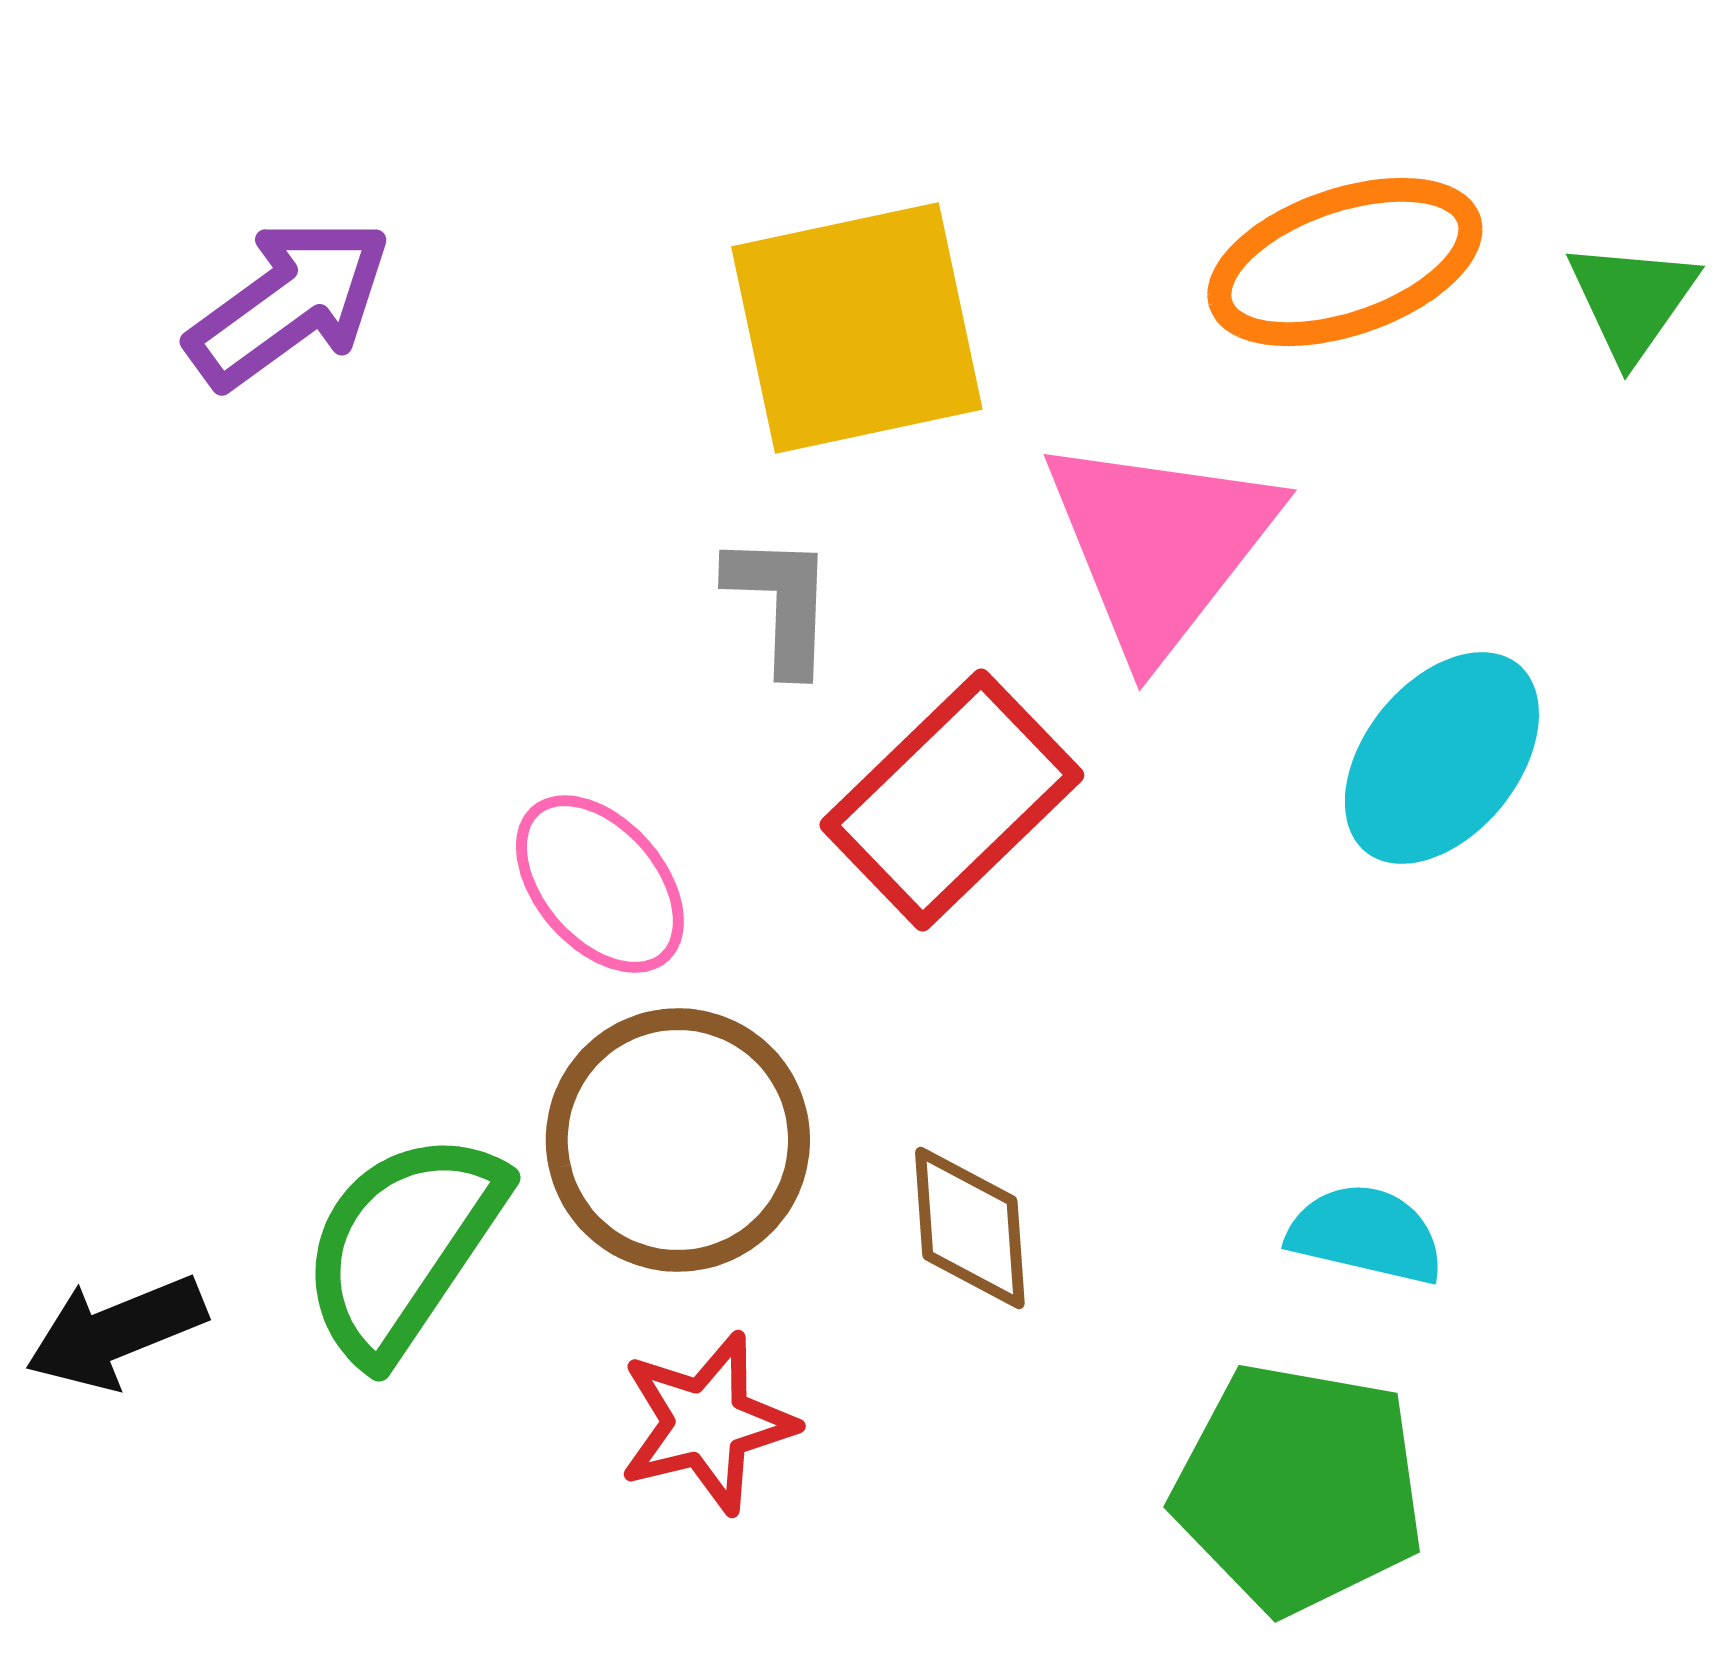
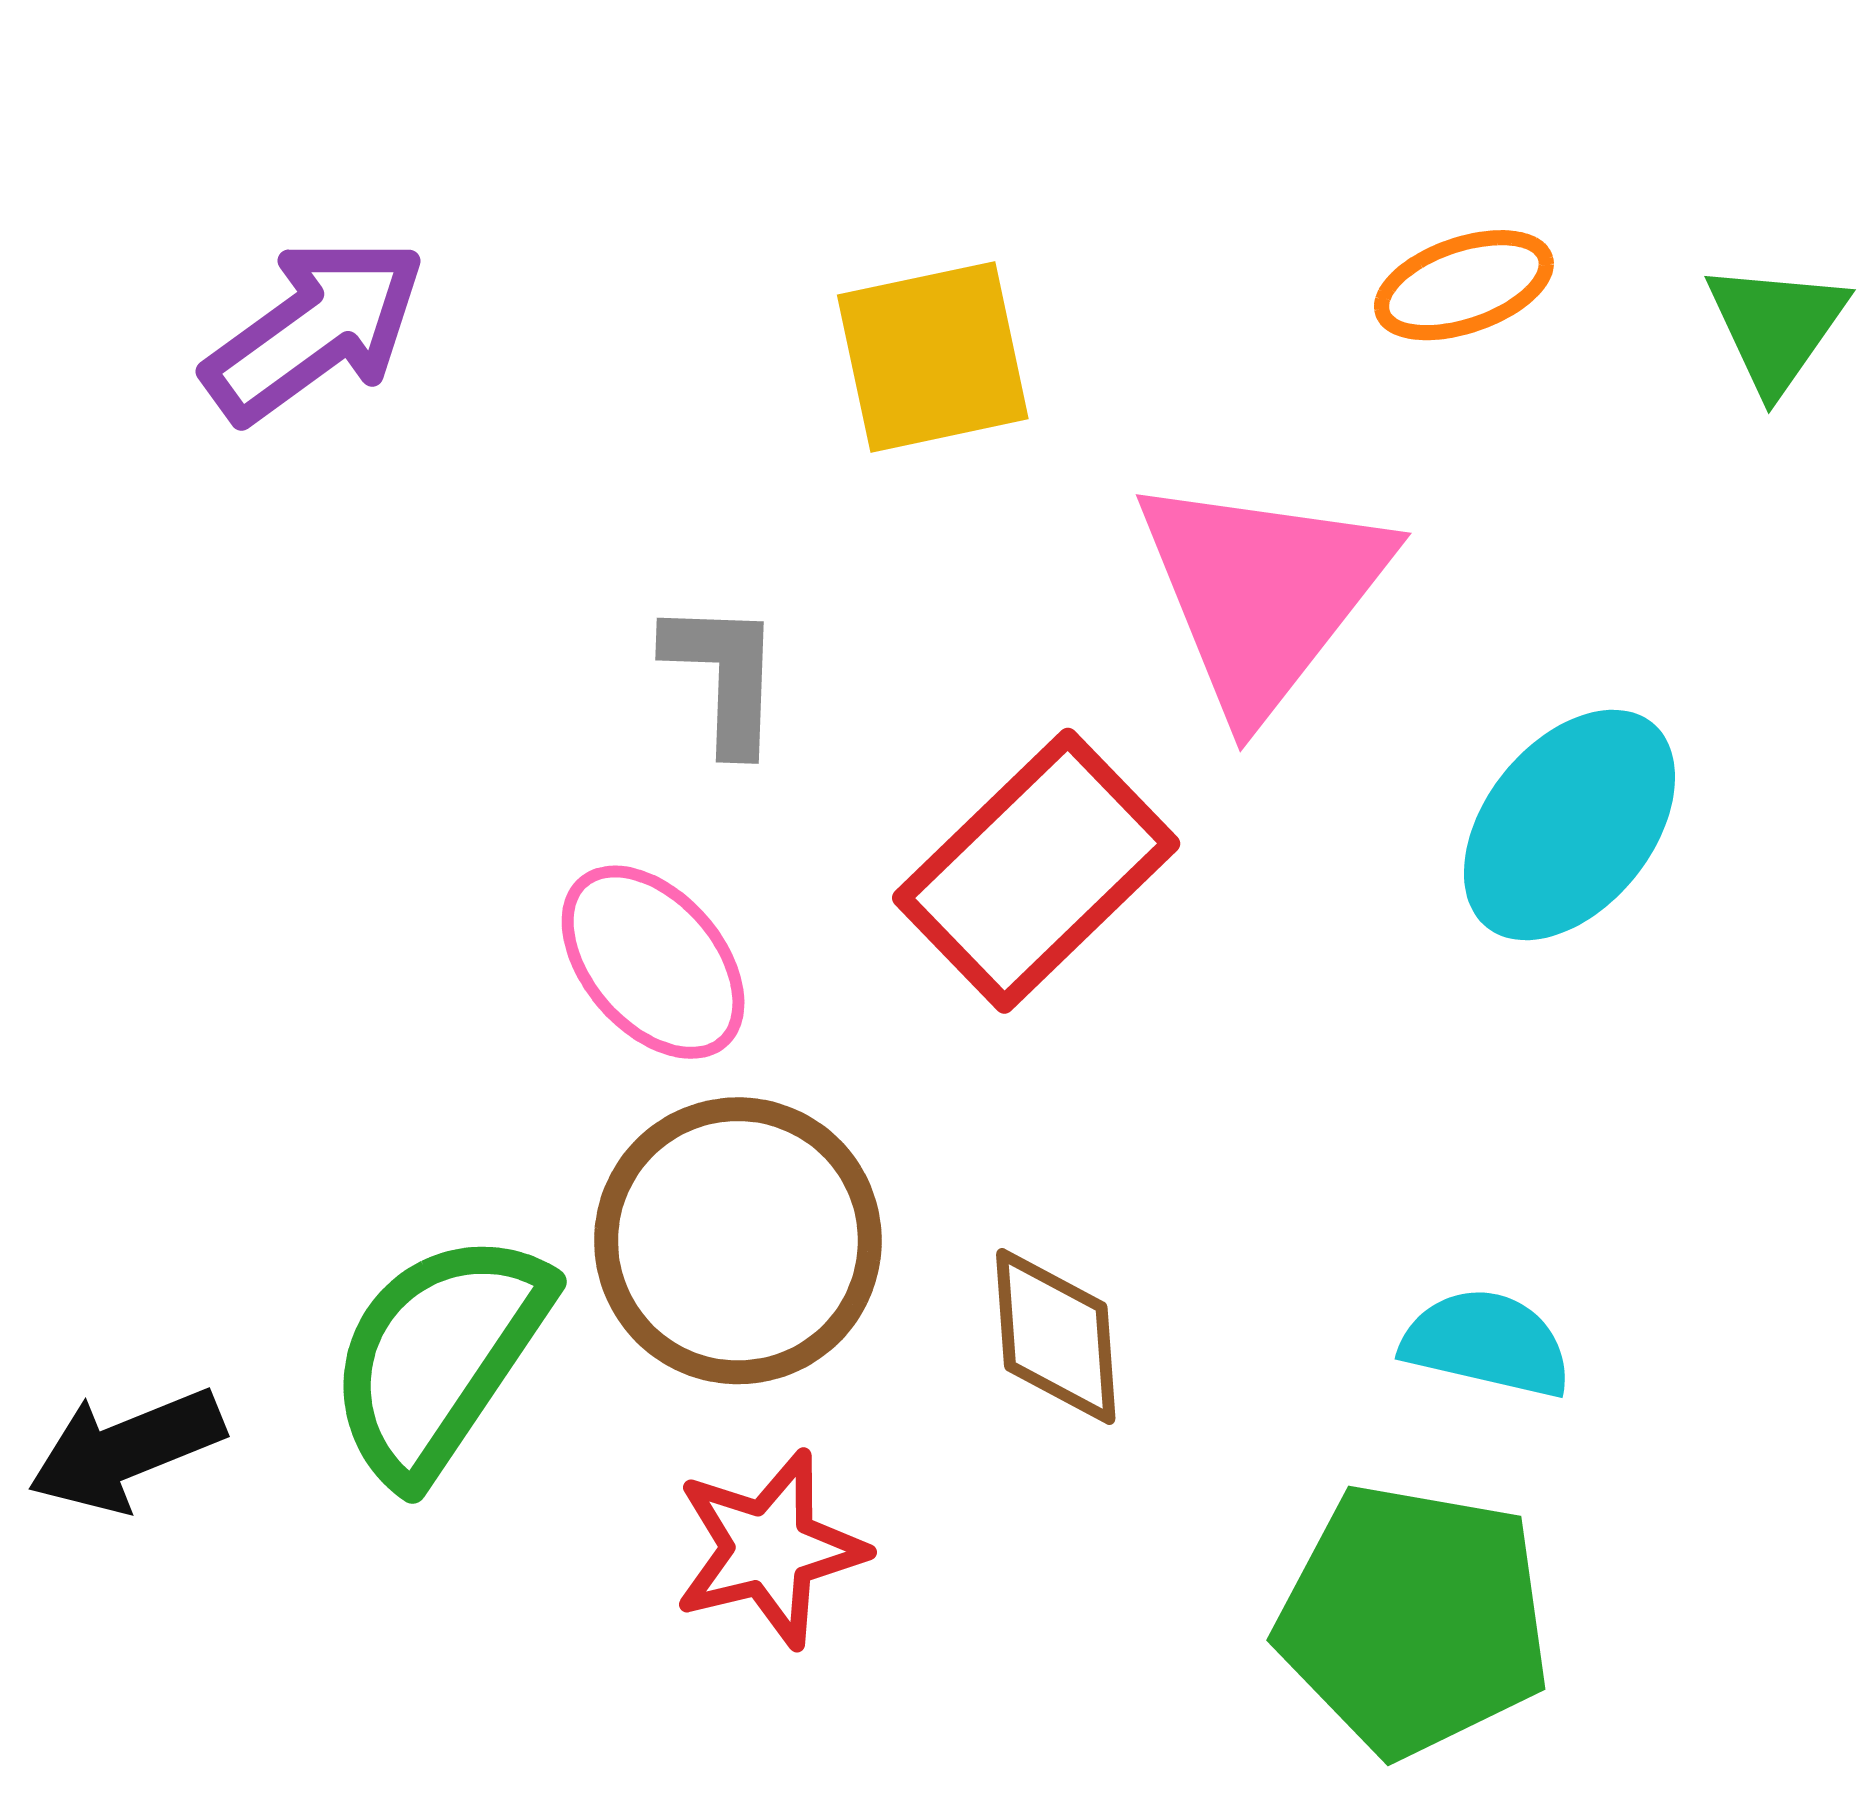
orange ellipse: (1345, 262) -> (1464, 285), size x0.6
yellow square: (857, 328) -> (933, 357), size x0.7
gray L-shape: (781, 603) -> (724, 676), moved

